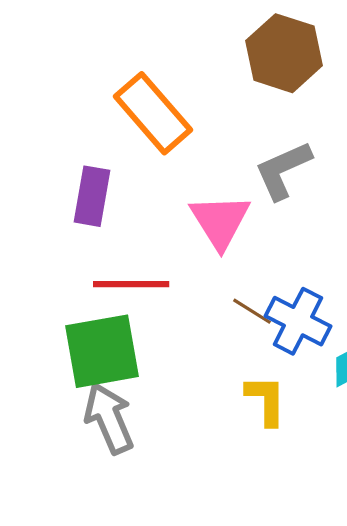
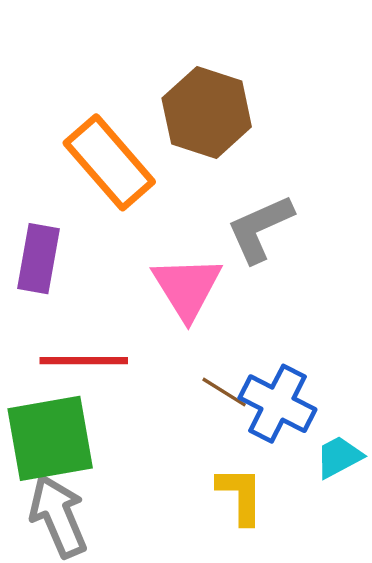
brown hexagon: (284, 53) -> (207, 113), moved

